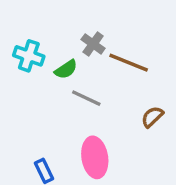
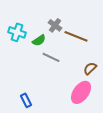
pink ellipse: (95, 157) -> (81, 92), moved, turned 45

